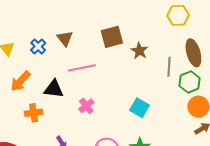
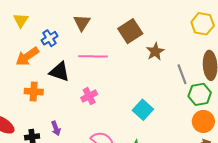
brown square: (112, 37) -> (130, 31), turned -30
blue cross: (38, 47) -> (49, 38), moved
gray line: (169, 67) -> (182, 74), turned -36

